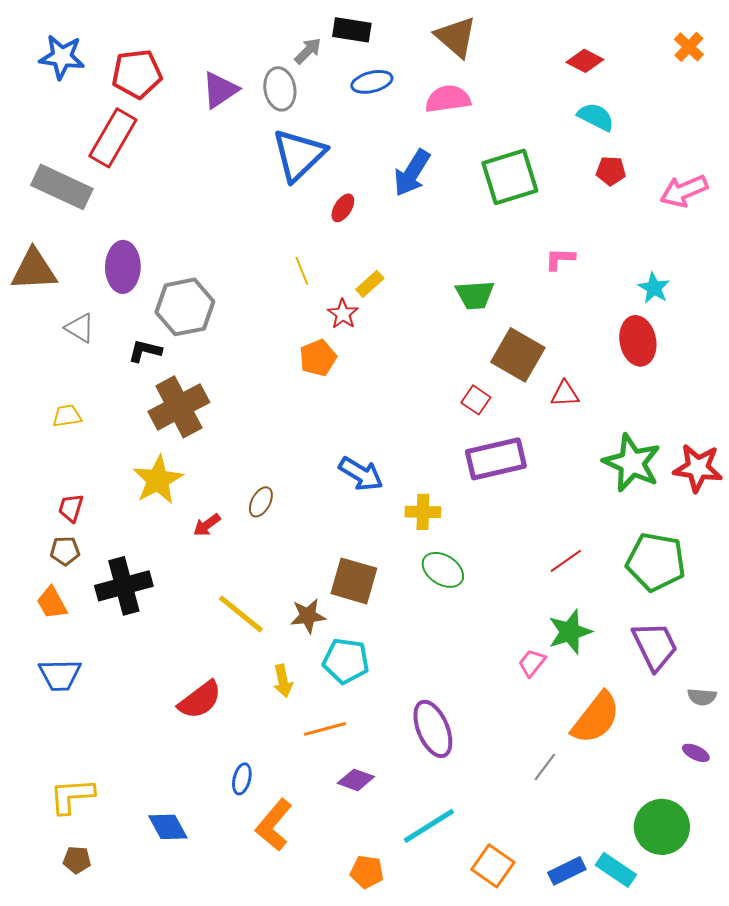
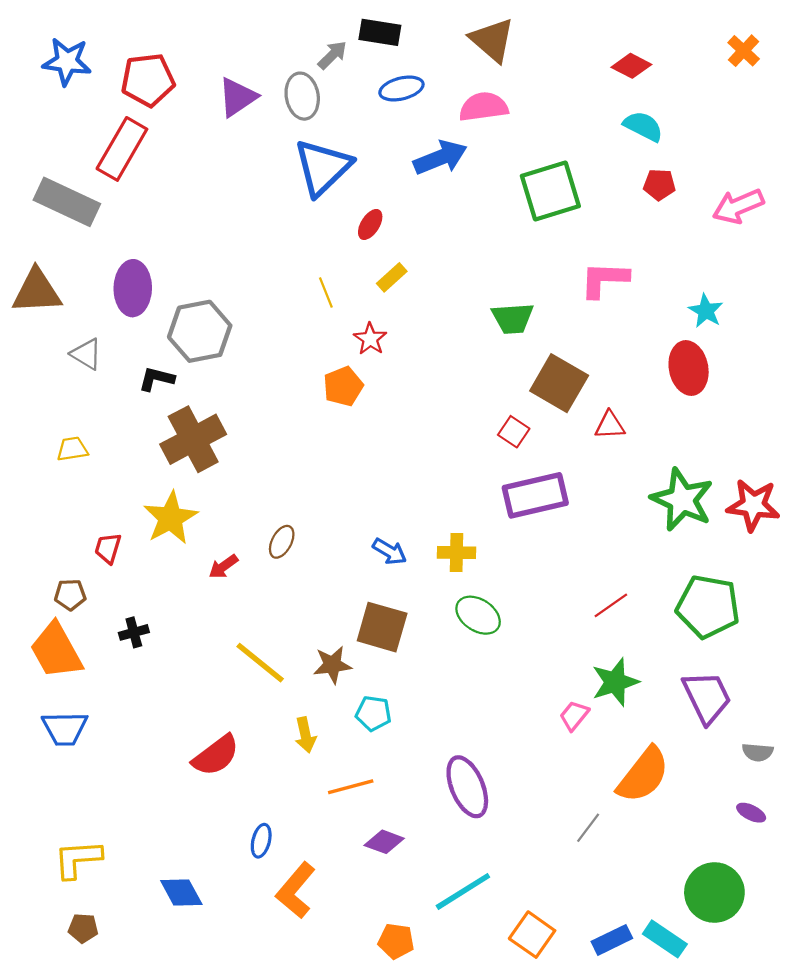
blue arrow: (412, 173) -> (440, 158), moved, turned -144
pink L-shape: (560, 259) -> (604, 280), size x1.5
yellow rectangle: (370, 284) -> (392, 277), moved
blue arrow: (361, 474) -> (390, 551), moved, size x0.7
red trapezoid: (71, 508) -> (108, 548), moved
black cross: (124, 586) -> (134, 632), size x0.5
orange trapezoid: (52, 603) -> (56, 651), size x1.6
cyan pentagon: (346, 661) -> (373, 713), size x0.7

